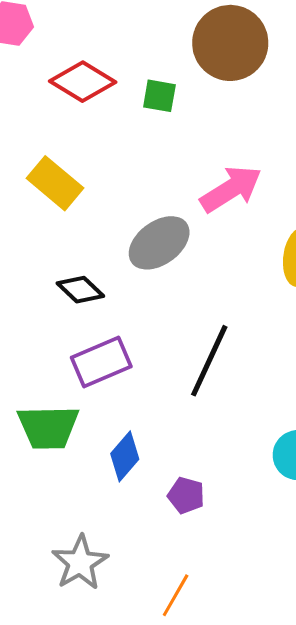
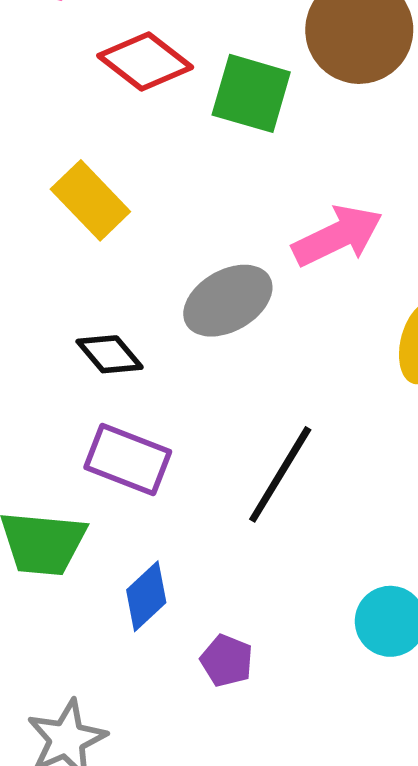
green square: (159, 96) -> (251, 93), size x1.6
purple rectangle: (101, 362) -> (128, 459), turned 38

